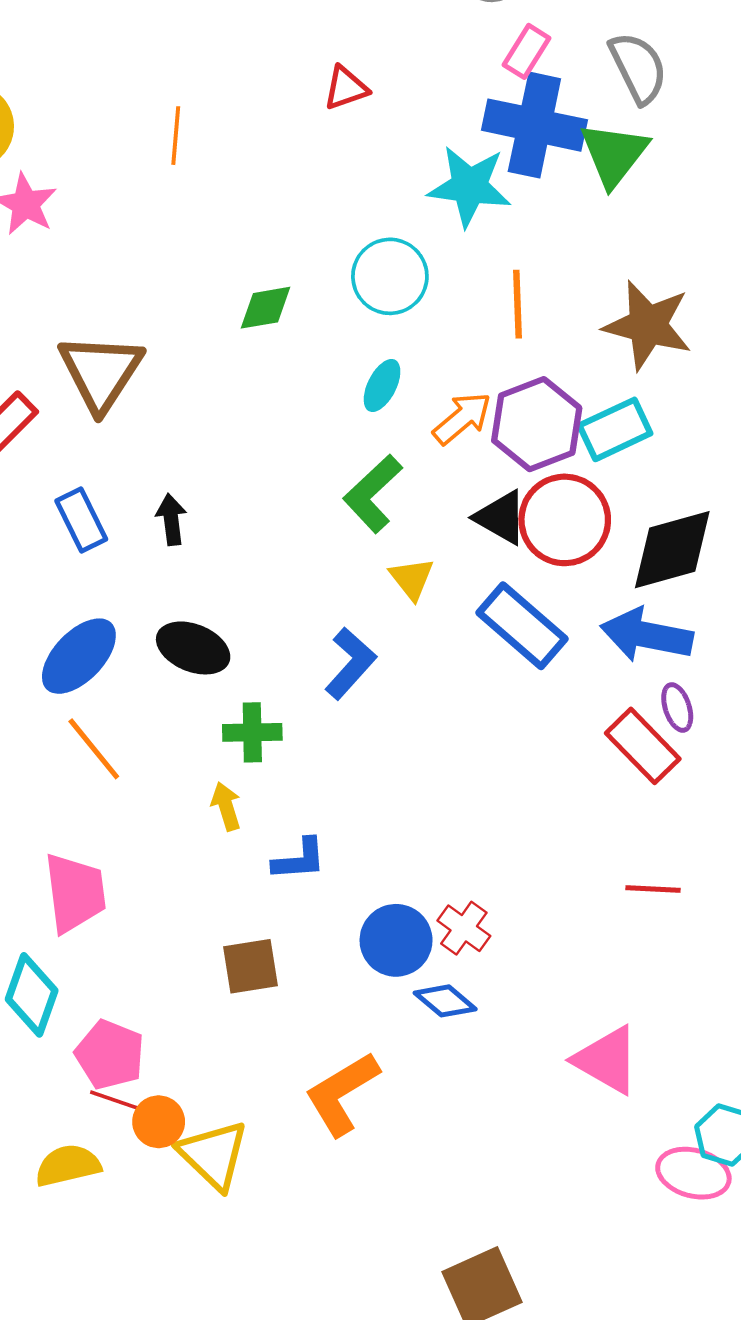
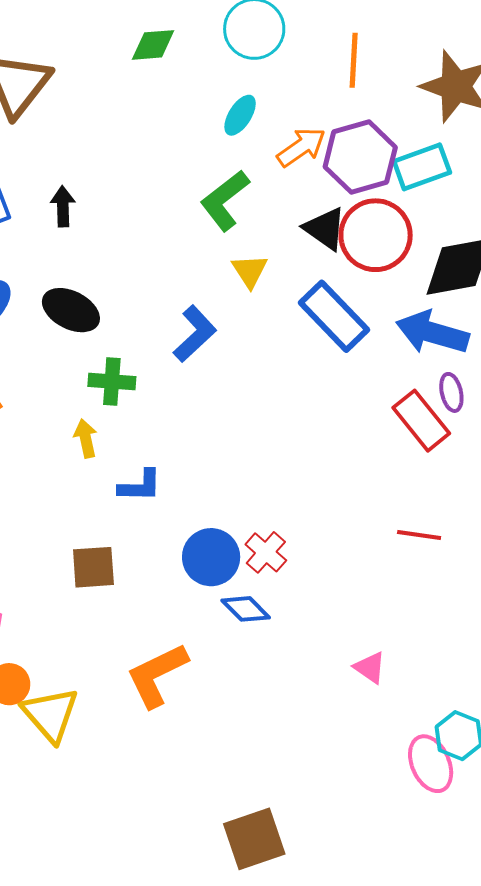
pink triangle: (607, 1060) -> (370, 668), size x0.6
pink ellipse: (693, 1173) -> (431, 764), turned 46

